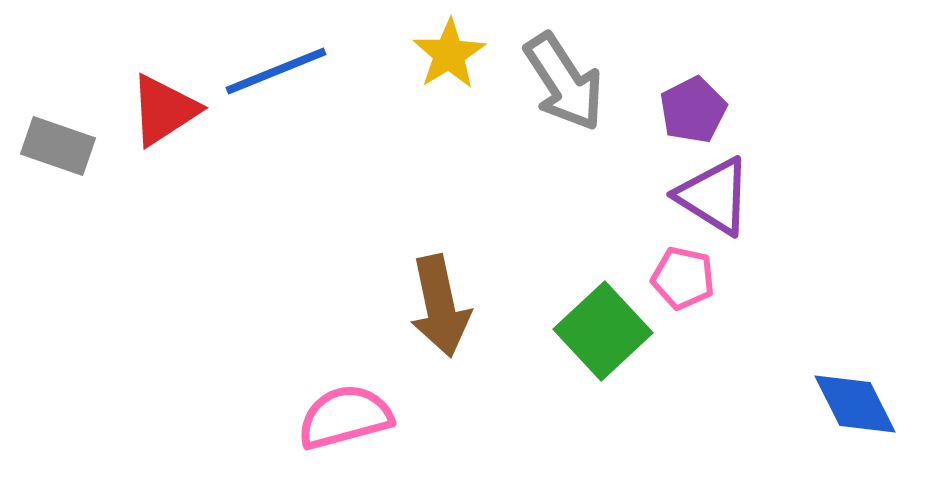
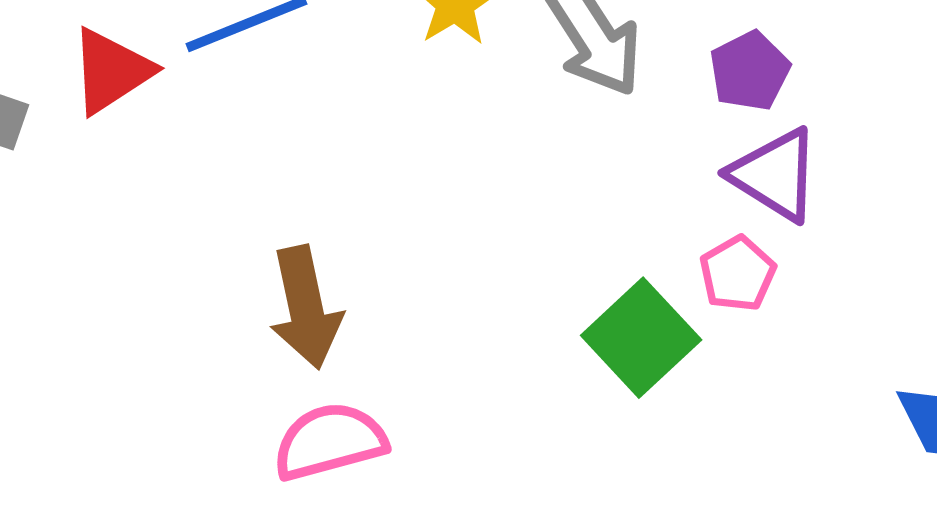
pink pentagon: (683, 278) -> (738, 274), turned 30
brown arrow: (440, 306) -> (306, 307), moved

